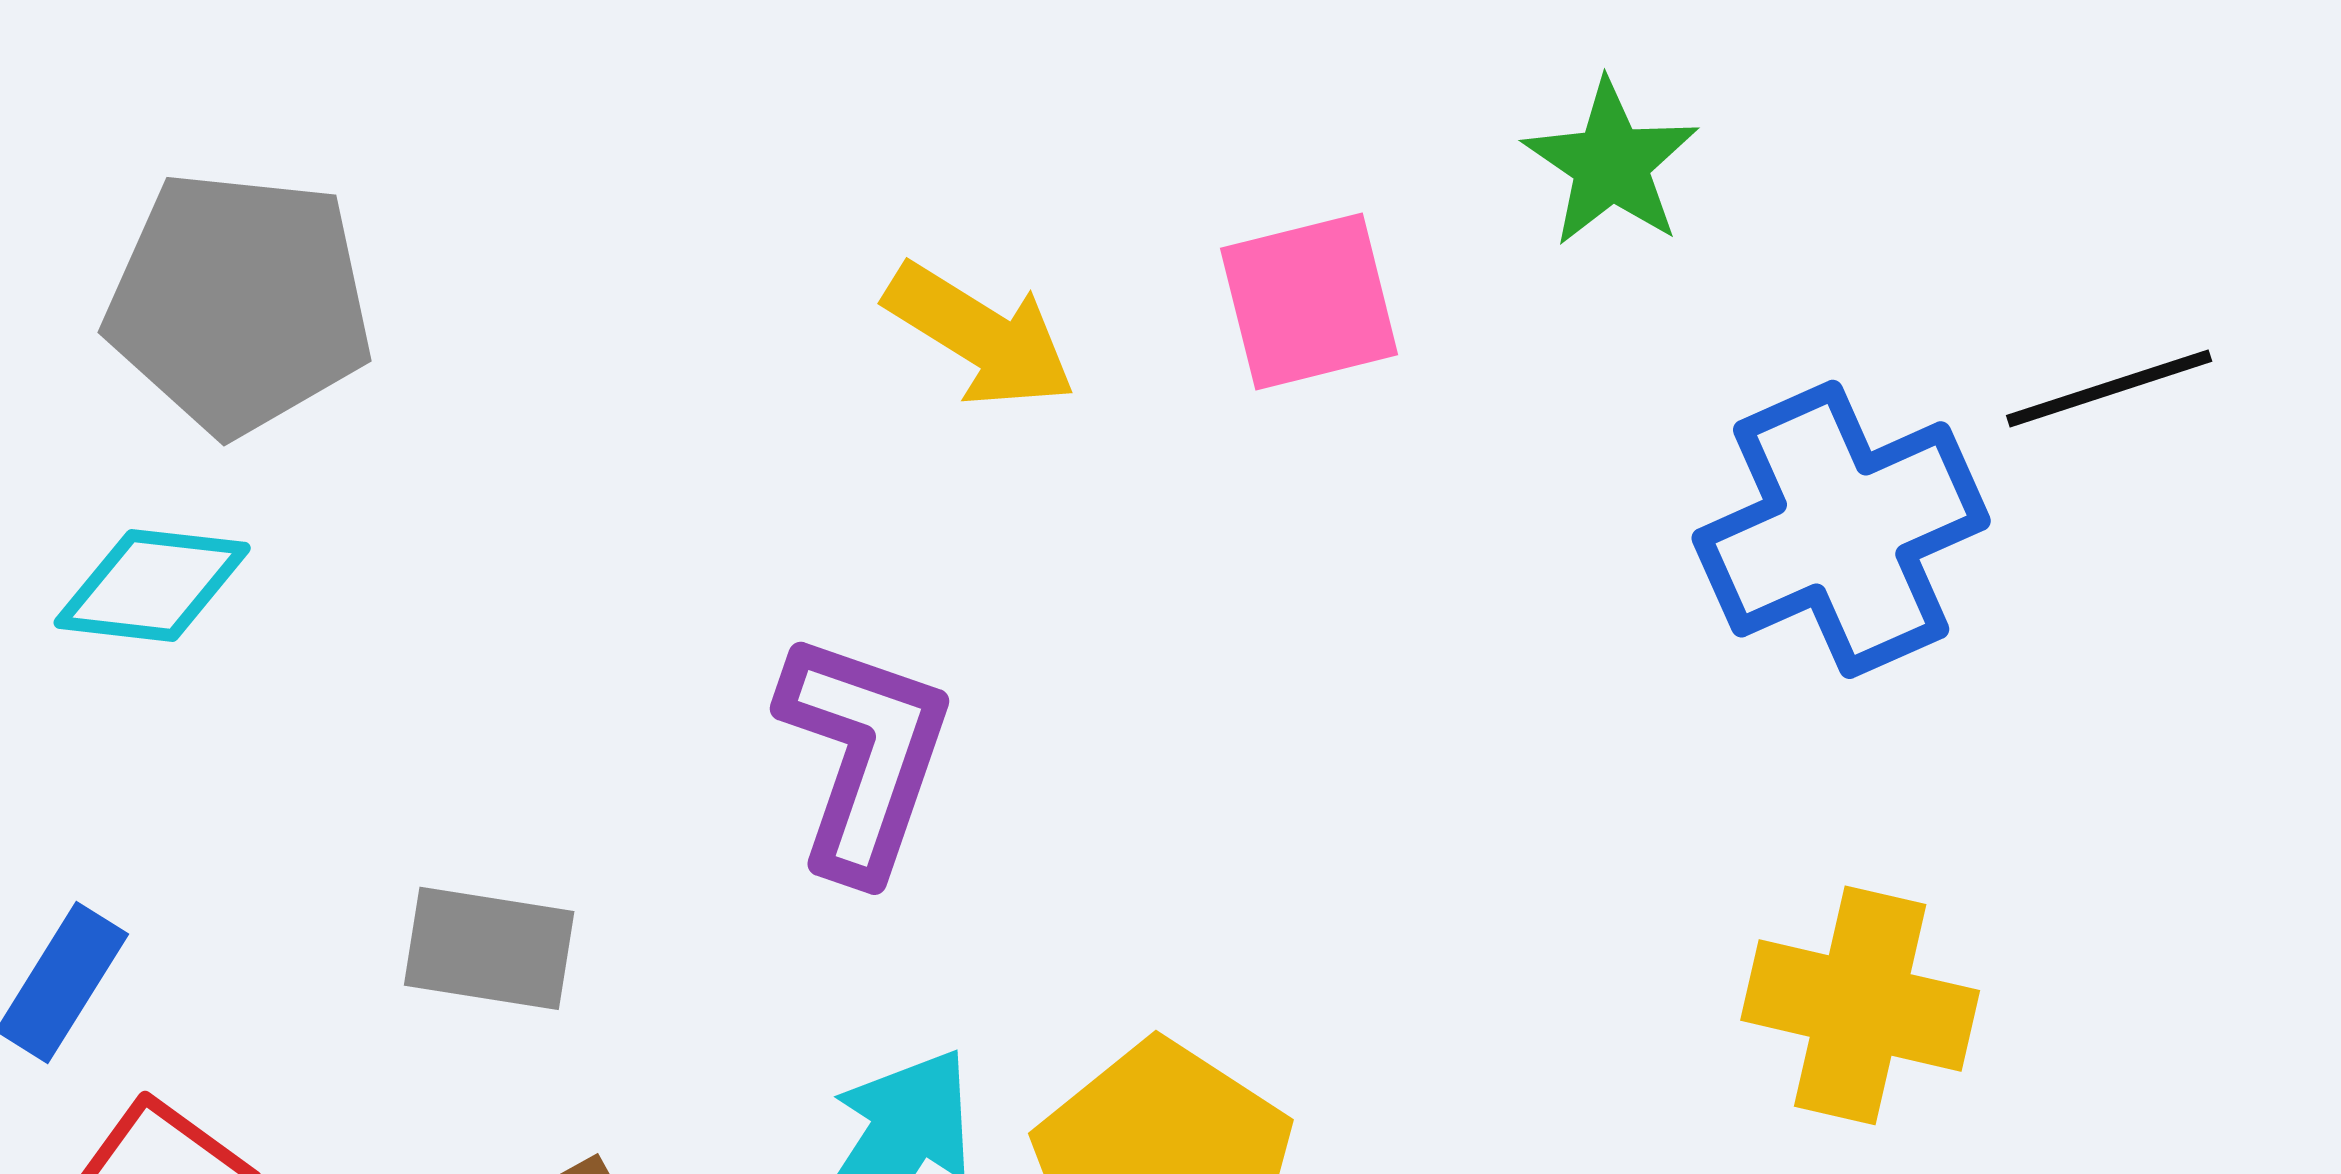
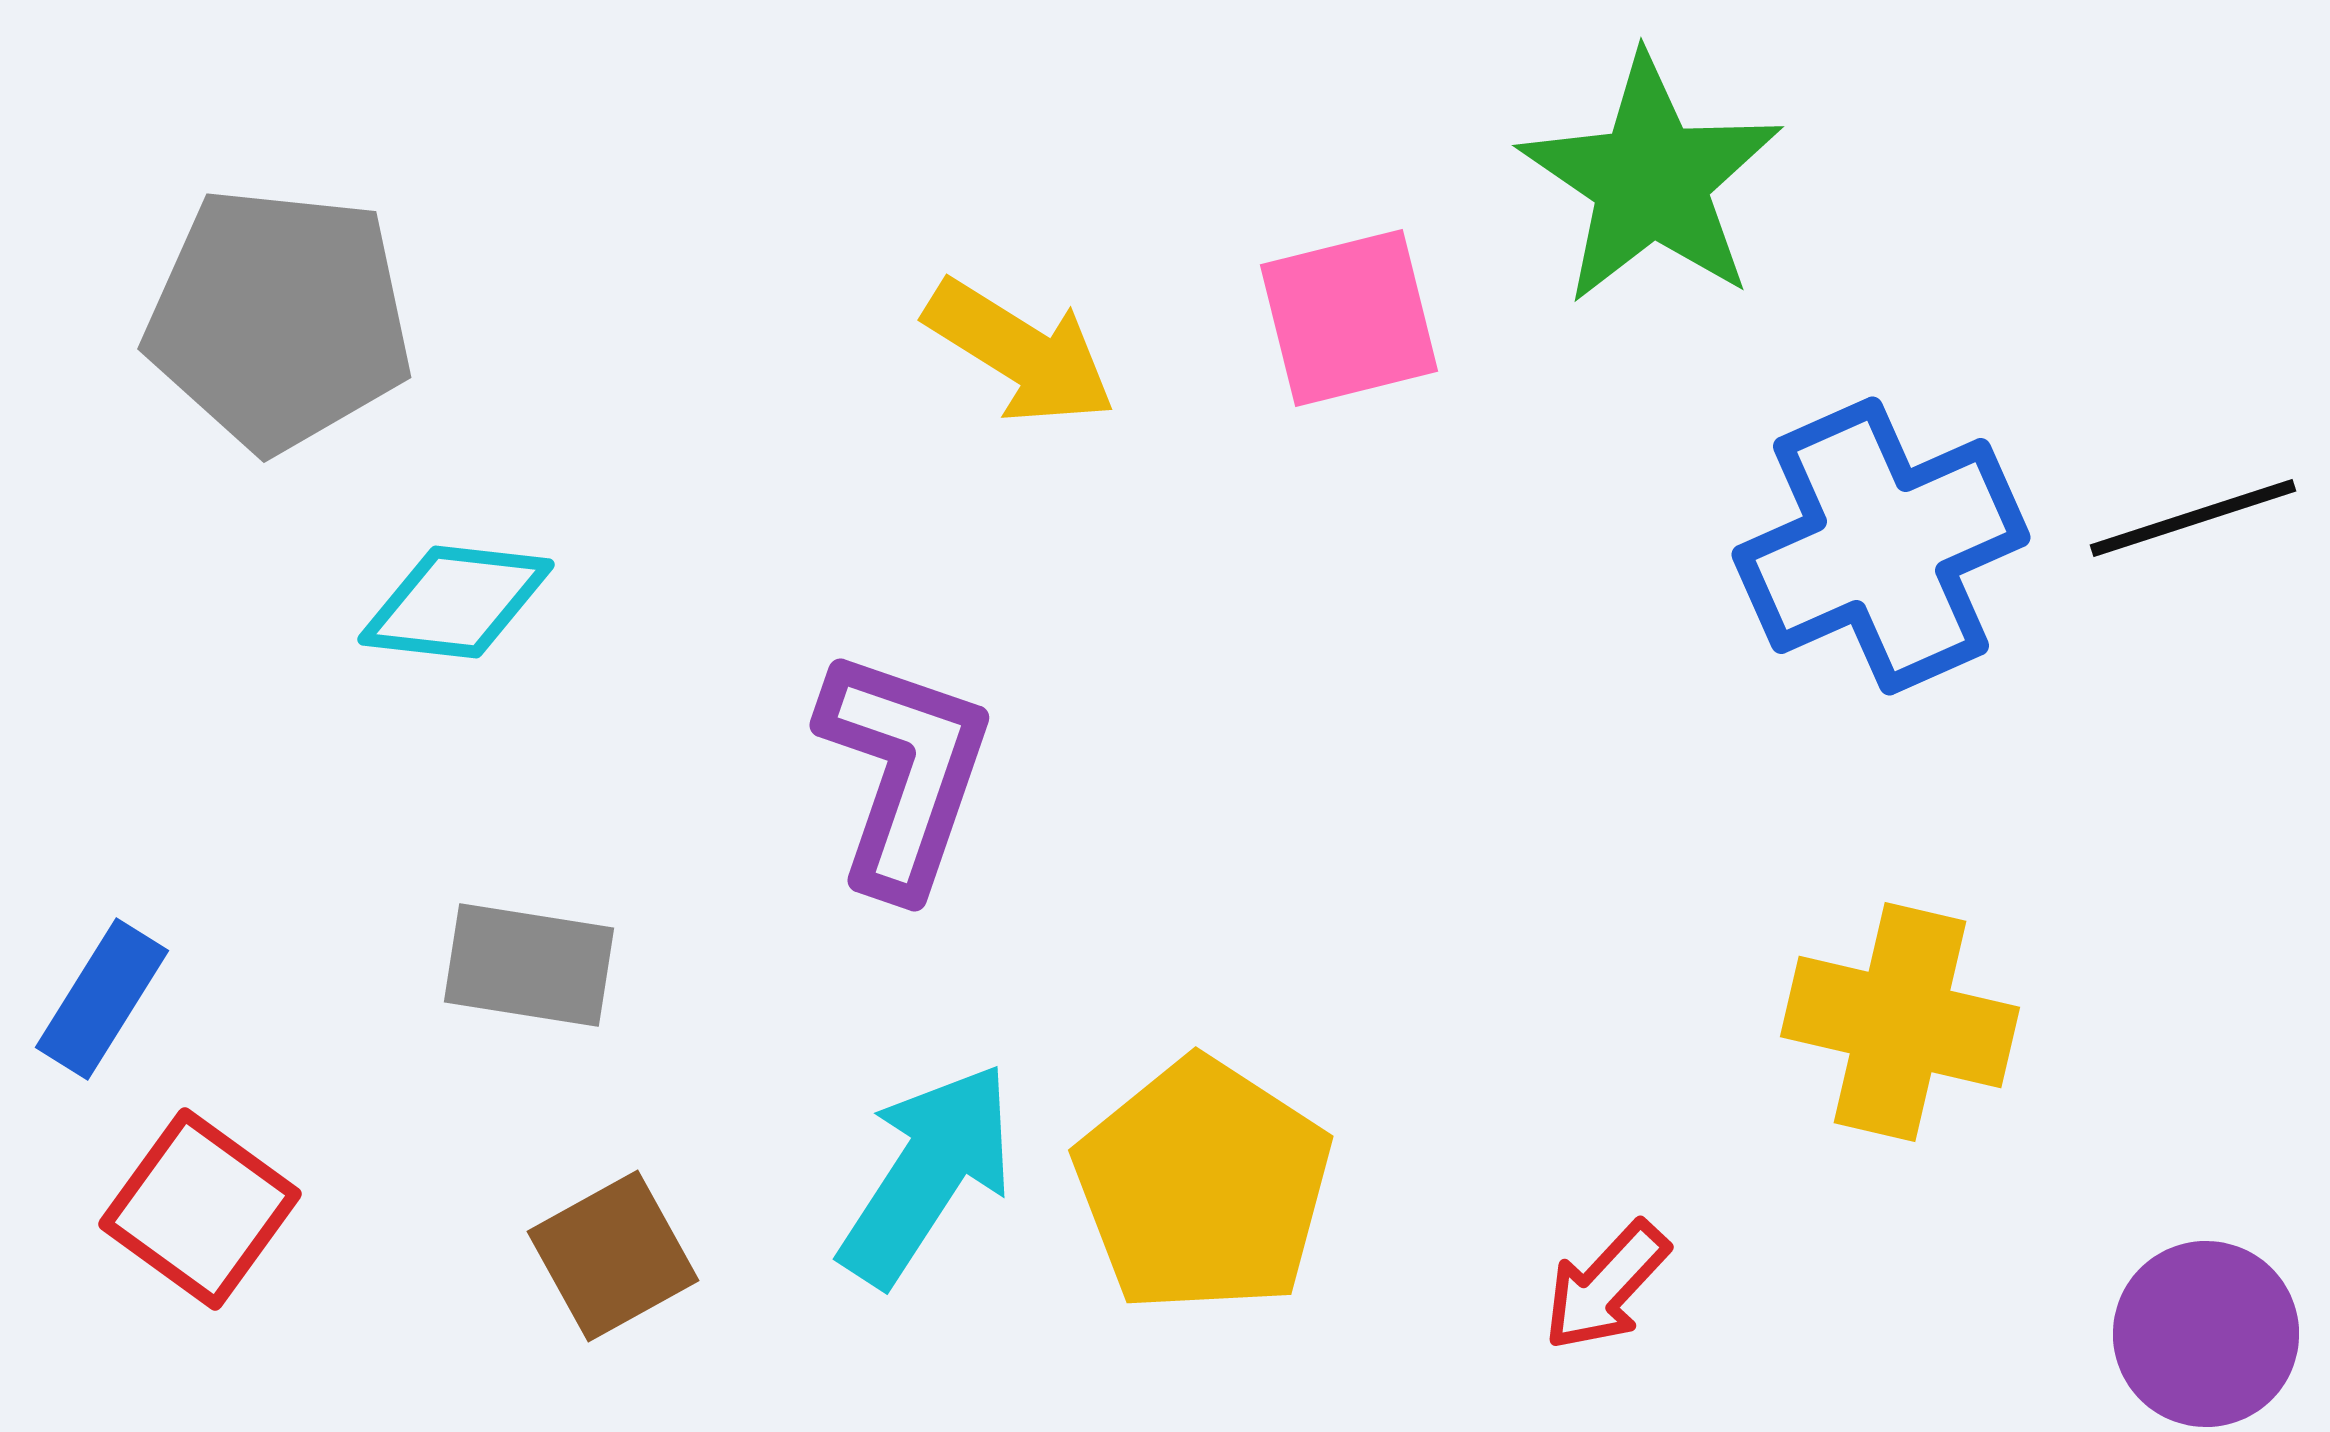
green star: (1611, 163) -> (1651, 180), size x1.5
black line: (2109, 388) -> (2193, 518), moved
cyan diamond: (152, 585) -> (456, 602), moved

